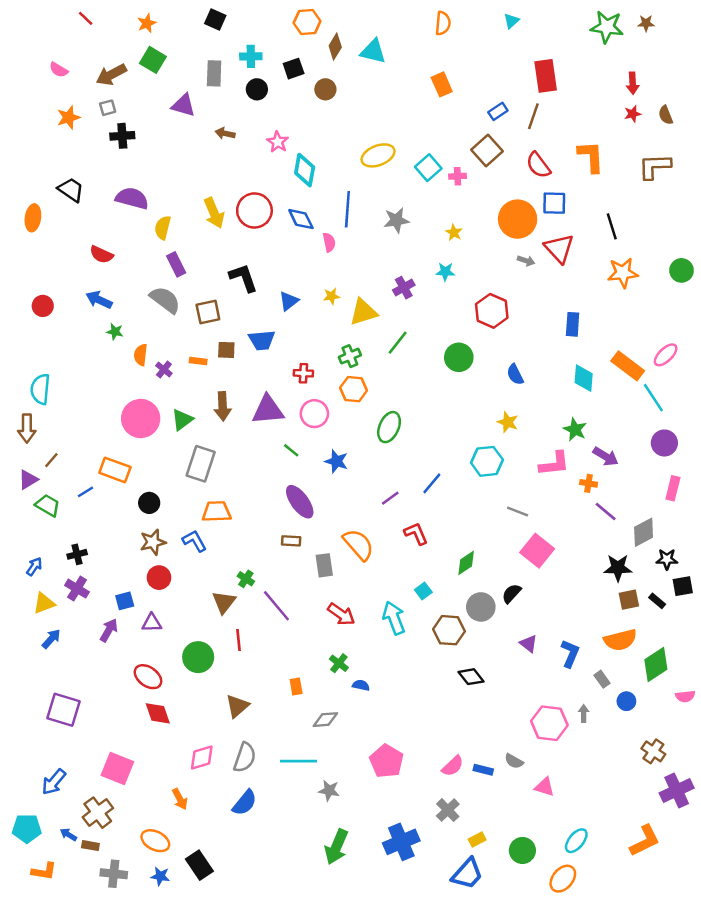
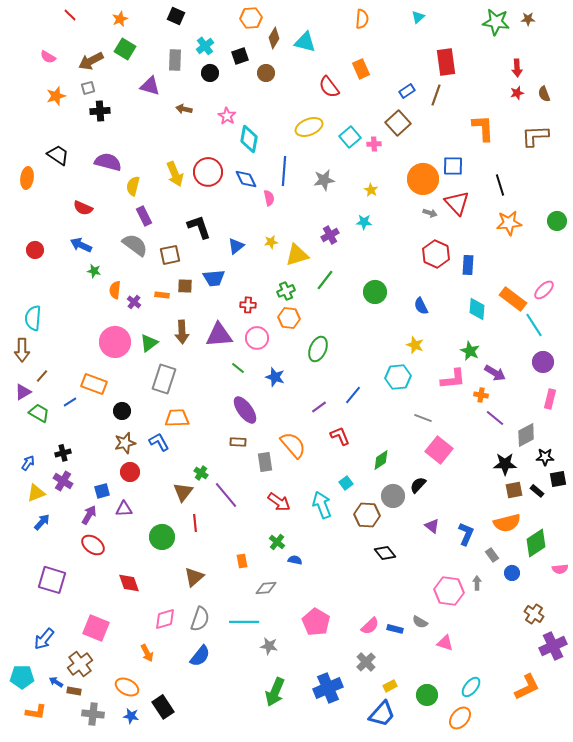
cyan cross: (251, 56) -> (205, 46), turned -36
red semicircle: (538, 165) -> (329, 87), moved
red hexagon: (492, 311) -> (436, 254), moved
red ellipse: (148, 677) -> (93, 545), moved

